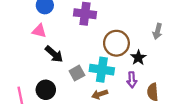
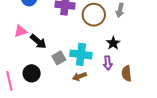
pink triangle: (39, 31) -> (20, 31), moved, turned -32
gray arrow: (157, 31) -> (120, 10), moved
brown circle: (116, 43) -> (94, 15), moved

